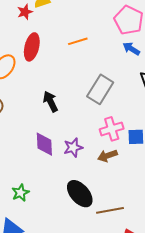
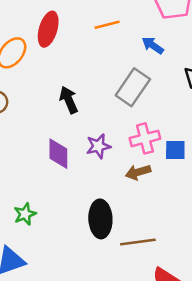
blue arrow: (131, 49) -> (153, 45), moved
purple star: (73, 148) -> (98, 146), moved
black ellipse: (80, 194) -> (100, 219), turned 36

